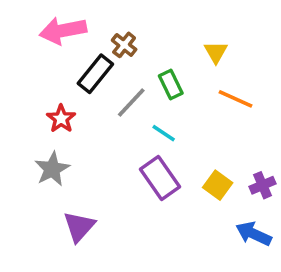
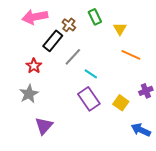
green rectangle: (171, 85) -> (95, 17), moved
purple cross: (263, 185) -> (146, 91), moved

